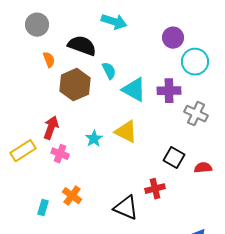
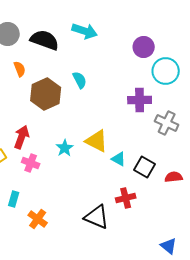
black semicircle: (82, 46) -> (45, 40), moved
cyan triangle: (134, 90) -> (119, 159), moved, size x0.6
orange cross: (72, 196) -> (38, 219), moved
cyan rectangle: (43, 208) -> (14, 199), moved

